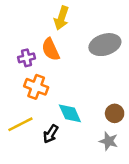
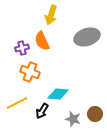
cyan diamond: (70, 113) -> (58, 94), turned -60
brown circle: (115, 113) -> (95, 114), moved
gray star: (109, 141) -> (73, 119), moved

